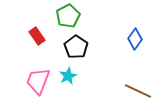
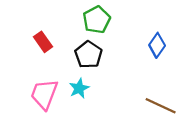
green pentagon: (68, 16) -> (97, 20), moved

